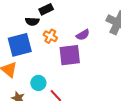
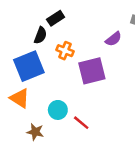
black semicircle: (32, 21) -> (40, 35), turned -64
purple semicircle: (83, 35) -> (113, 39), moved

